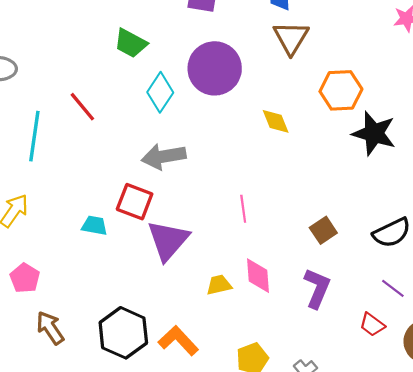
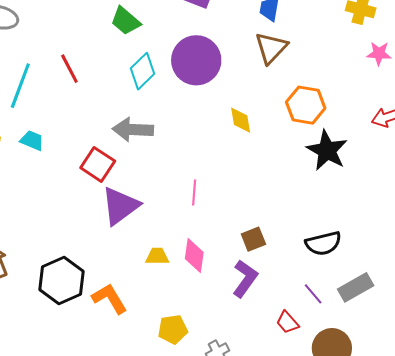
cyan trapezoid: (94, 225) -> (32, 140), moved
brown square: (323, 230) -> (253, 239), moved

